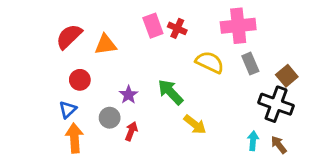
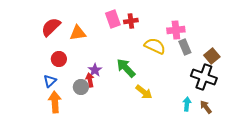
pink cross: (238, 26) -> (176, 30), moved, size x0.7
red cross: (177, 28) -> (131, 21), turned -32
red arrow: (131, 131) -> (90, 80), moved, turned -32

